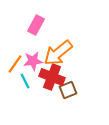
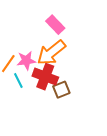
pink rectangle: (36, 25) -> (55, 25), moved, turned -72

